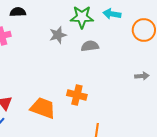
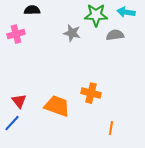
gray star: (58, 35) -> (72, 33), turned 30
gray semicircle: (90, 46) -> (115, 35), moved

